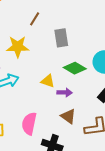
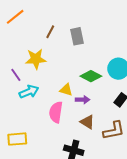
gray rectangle: (61, 38) -> (77, 36), moved
pink semicircle: (29, 124) -> (56, 112), moved

